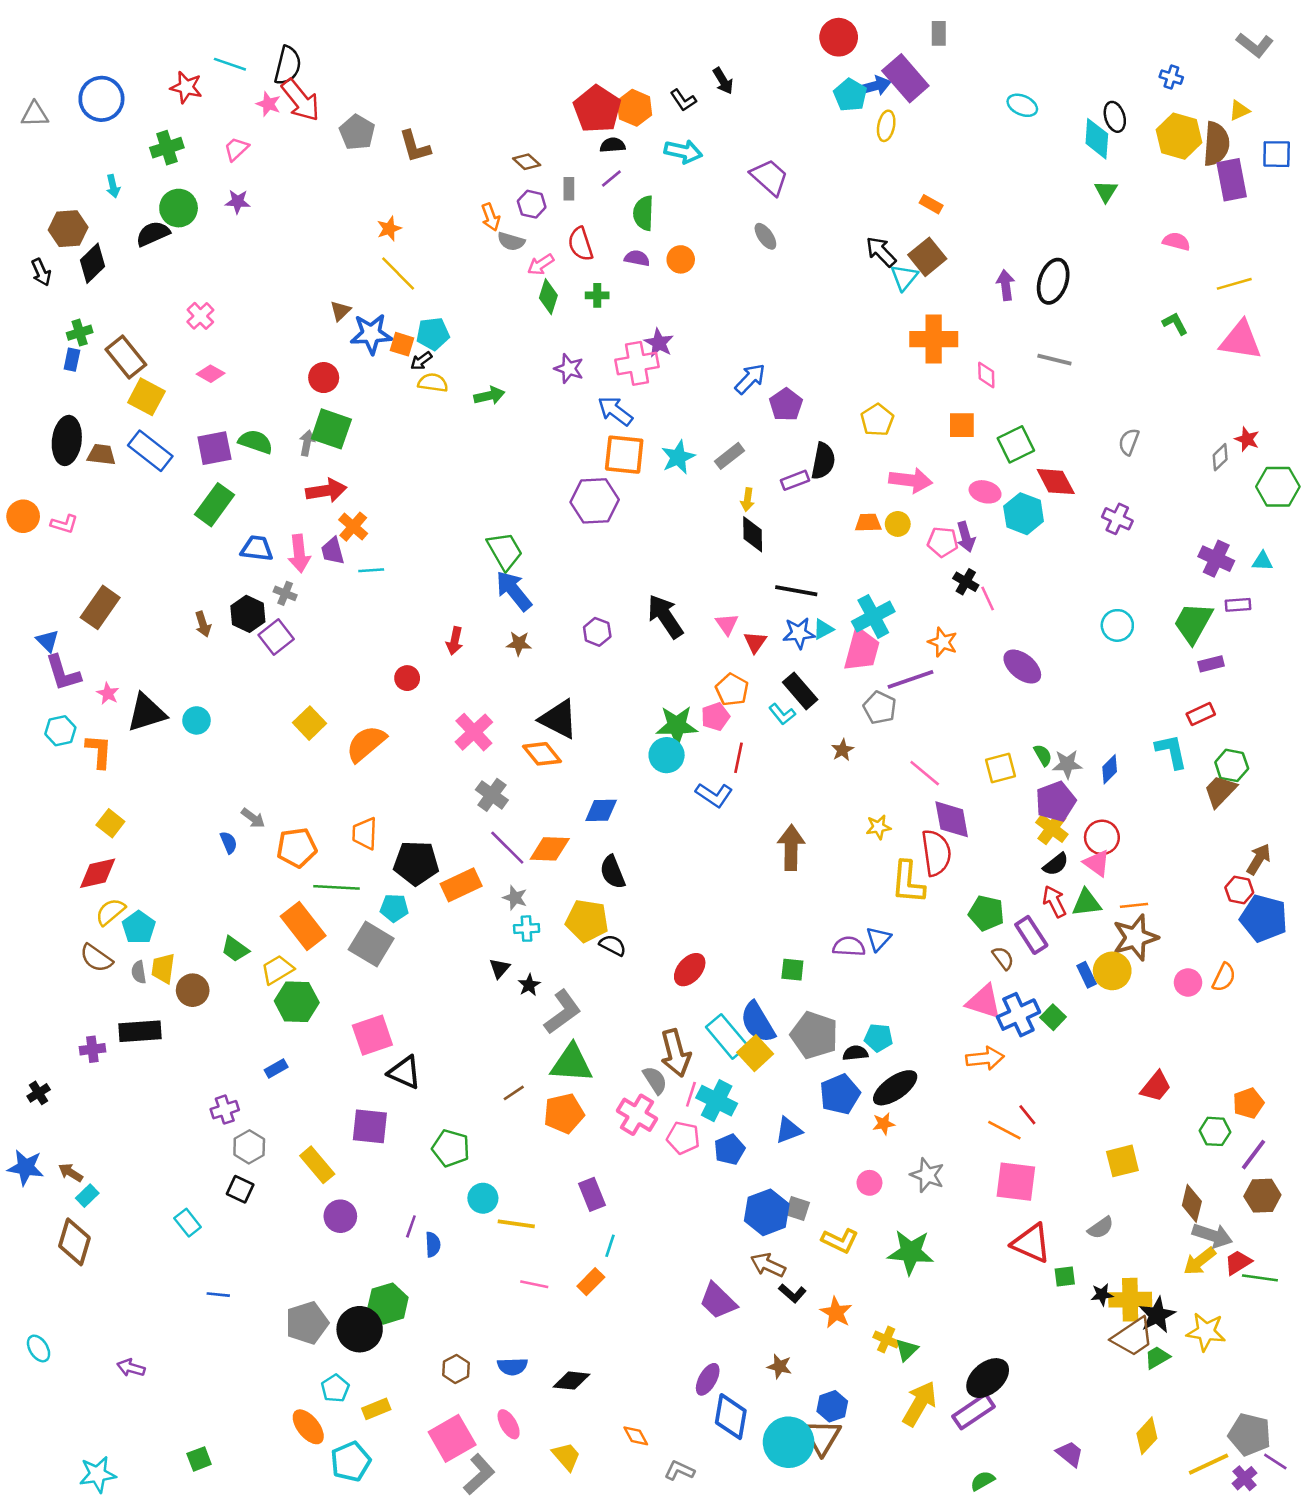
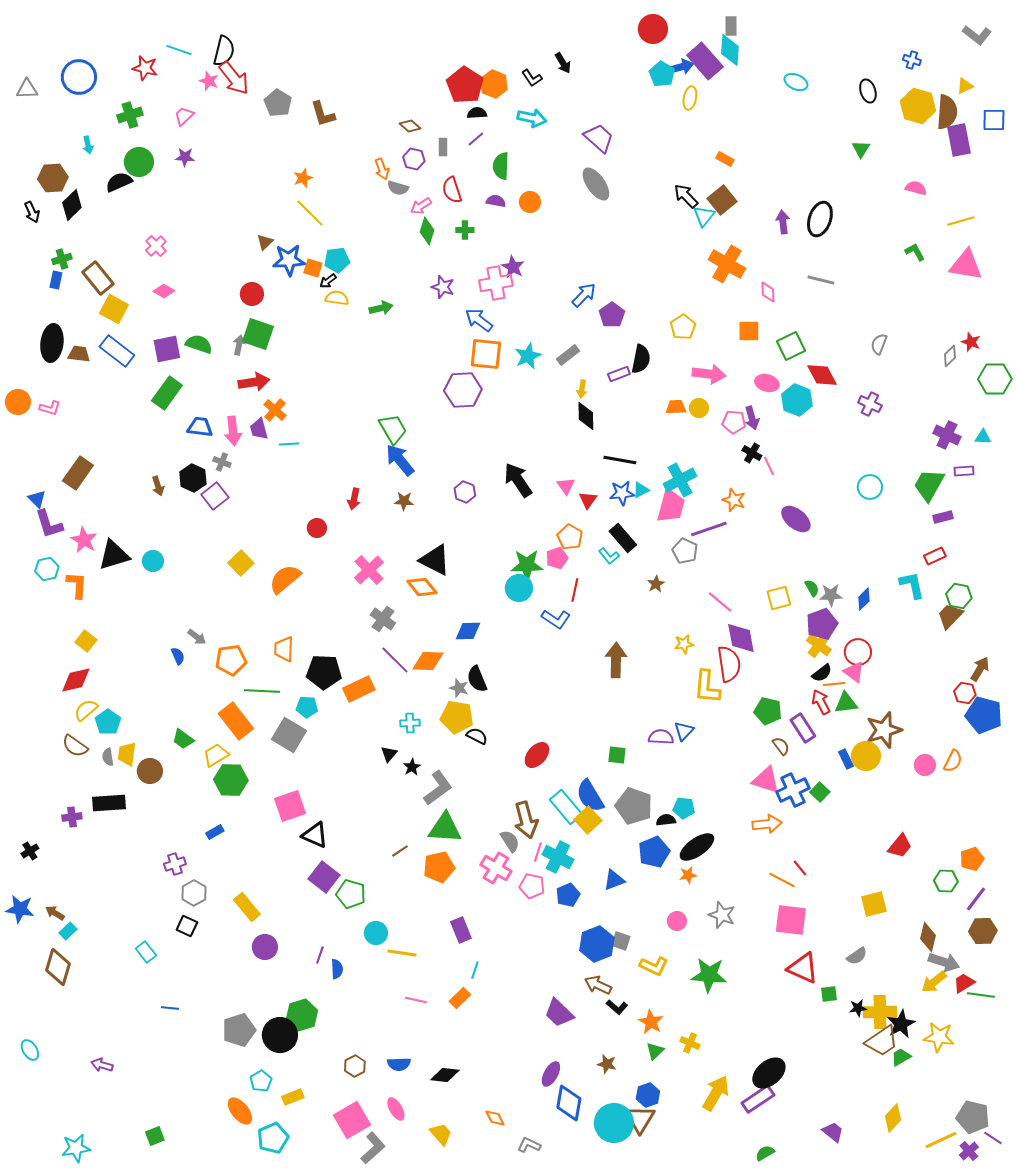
cyan diamond: (1097, 139) -> (730, 50), moved
gray ellipse: (765, 236) -> (596, 184), size x1.6
orange cross: (934, 339) -> (727, 264), turned 30
pink star: (108, 693) -> (84, 540), size x1.5
gray star: (515, 898) -> (459, 688), moved
orange line: (1134, 905) -> (834, 684), moved
purple square: (370, 1126) -> (324, 877), moved, turned 32
green triangle: (907, 1350) -> (655, 1051), moved

